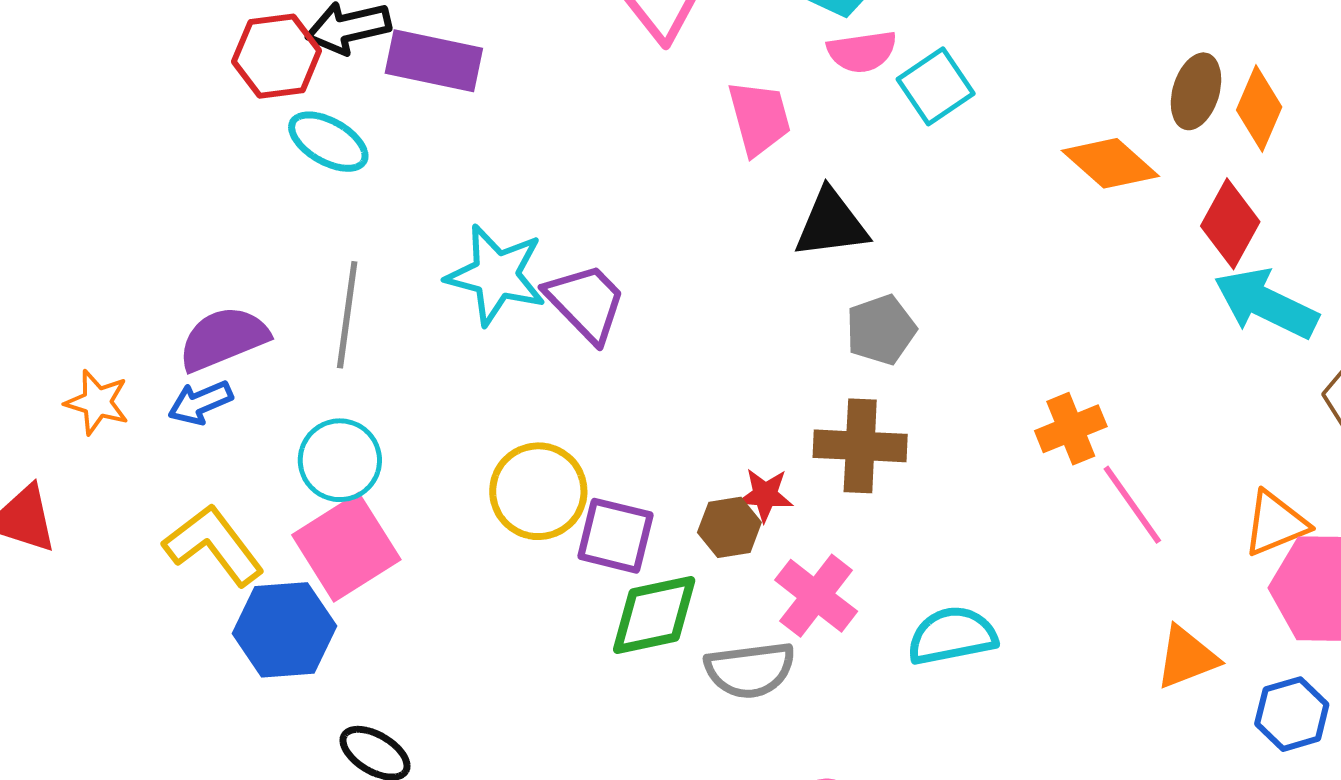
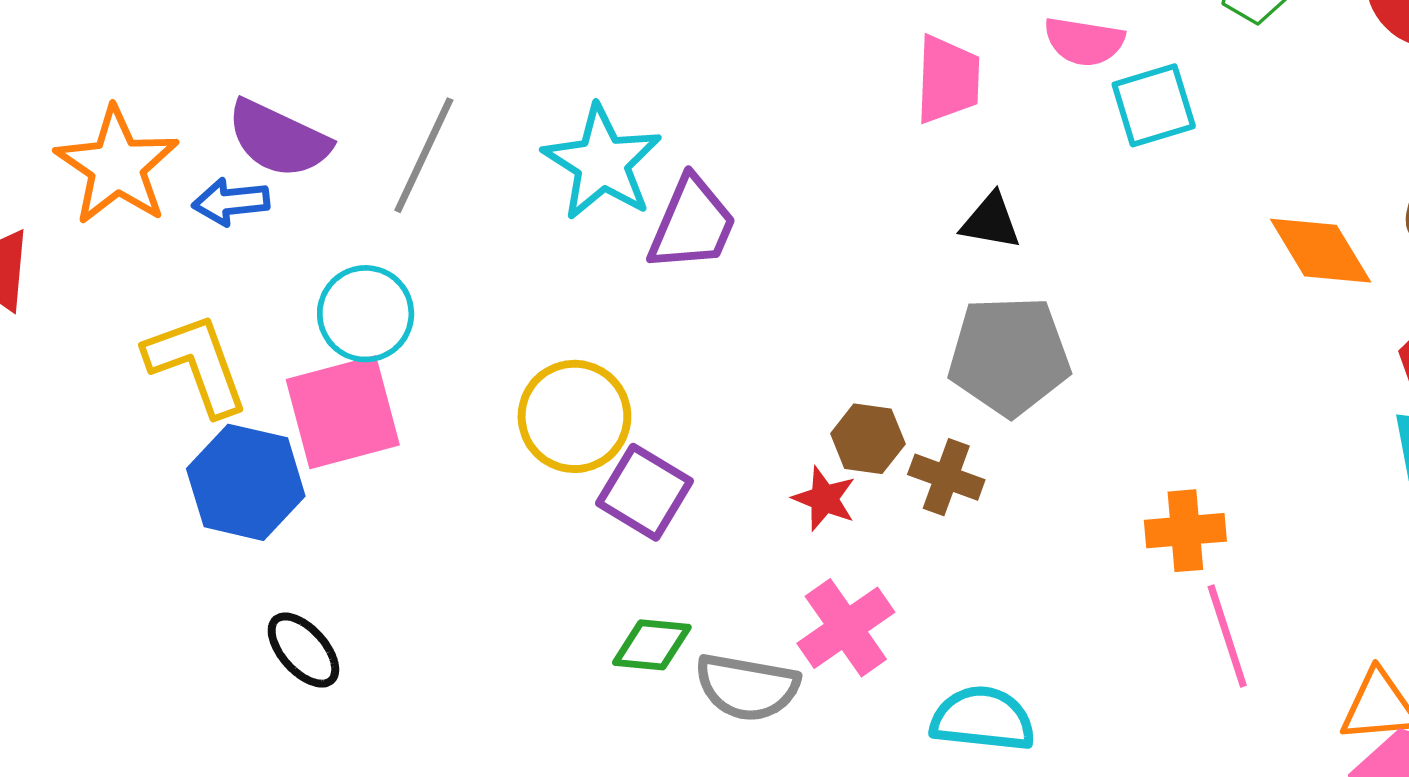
black triangle: (831, 224) -> (991, 221), size x0.7
purple trapezoid: (586, 303) -> (692, 224), turned 50
gray pentagon: (881, 330) -> (1009, 356), size x1.5
purple semicircle: (223, 339) -> (278, 139), turned -150
orange star: (97, 402) -> (117, 166), size x1.6
brown cross: (860, 446) -> (946, 477), size x0.7
brown hexagon: (729, 527) -> (868, 439), moved
green diamond: (654, 615) -> (652, 645), moved, size x0.7

